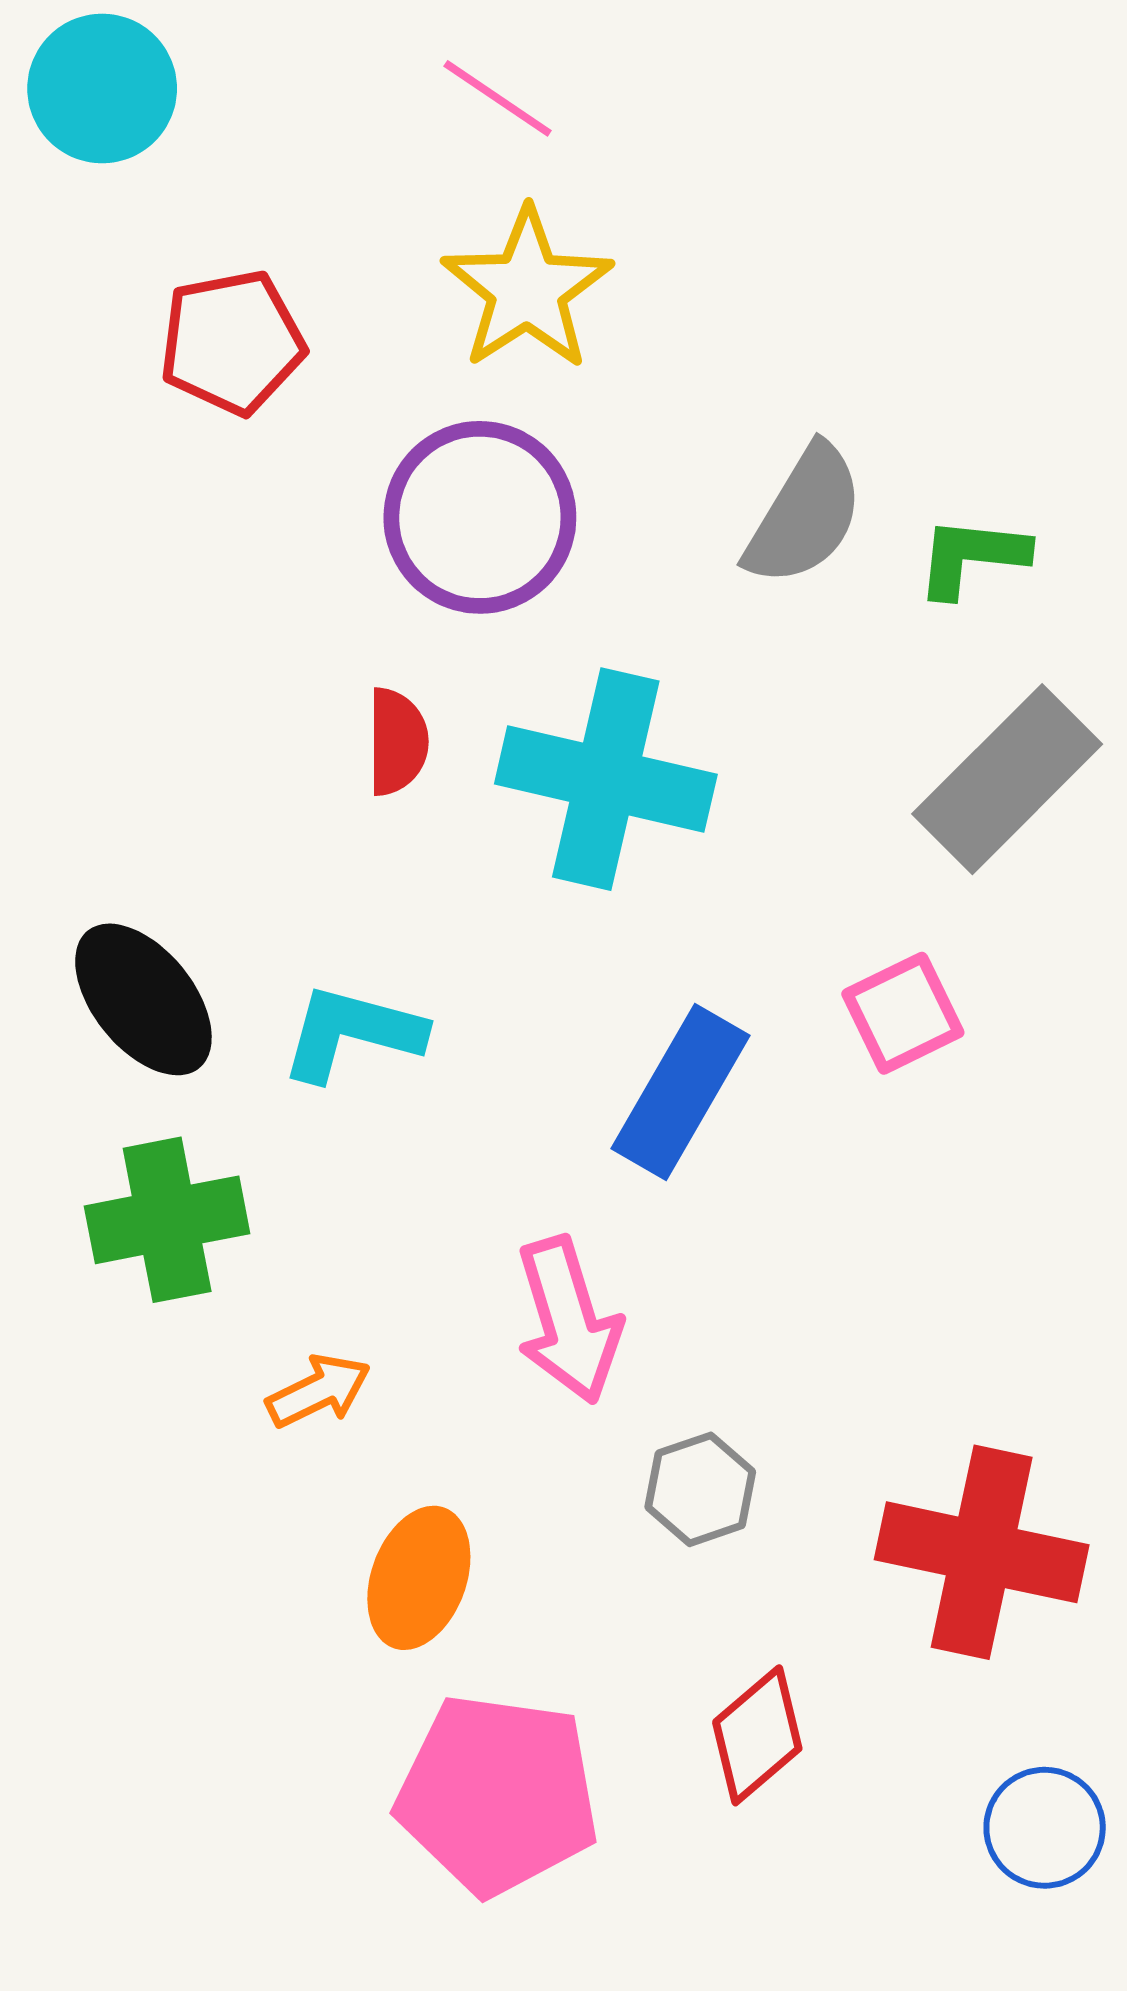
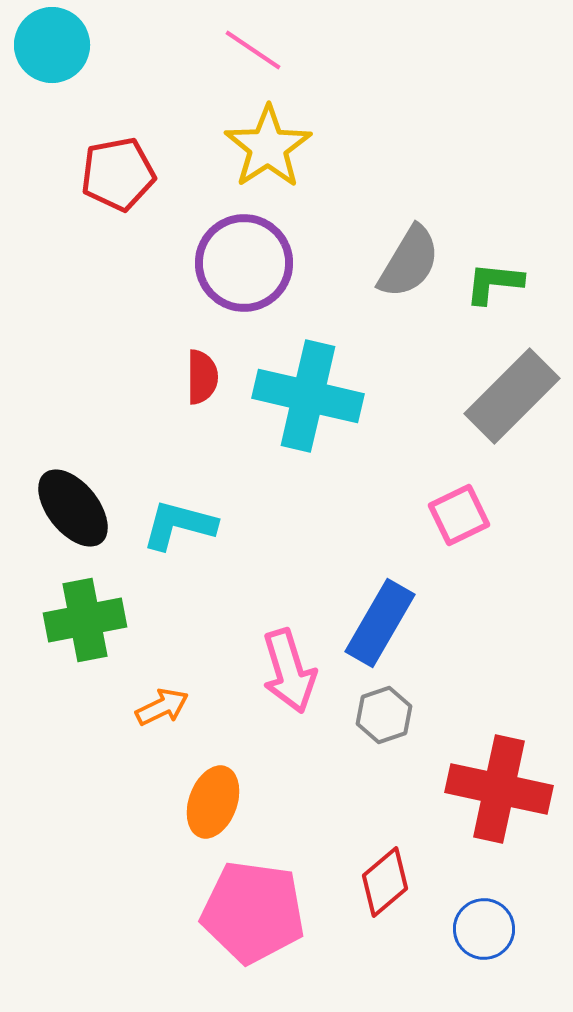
blue rectangle: (681, 1092) -> (380, 623), moved
gray hexagon: (700, 1489) -> (384, 715), moved
blue circle: (1045, 1828) -> (484, 929), moved

